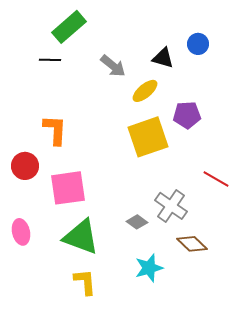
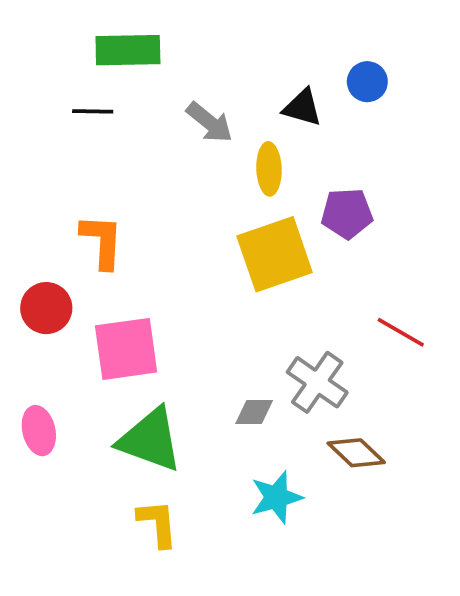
green rectangle: (69, 27) -> (128, 50), turned 40
yellow ellipse: (145, 91) -> (269, 169), turned -52
gray diamond: (137, 222) -> (254, 412), turned -35

